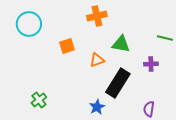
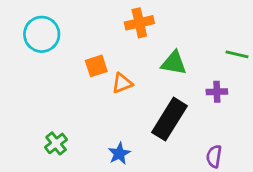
orange triangle: (97, 60) -> (122, 83), moved
blue star: (97, 107) -> (119, 154), moved

